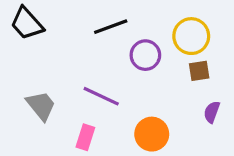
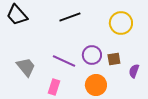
purple circle: (145, 55) -> (92, 55), moved
brown square: (199, 71) -> (114, 59), moved

